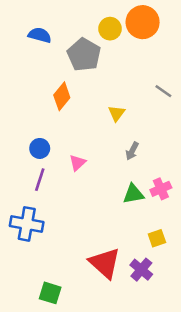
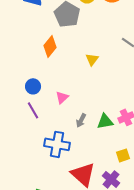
gray arrow: (132, 151) -> (81, 120), moved
purple line: (40, 180) -> (33, 110), turned -48
blue cross: (27, 224) -> (57, 144), moved

